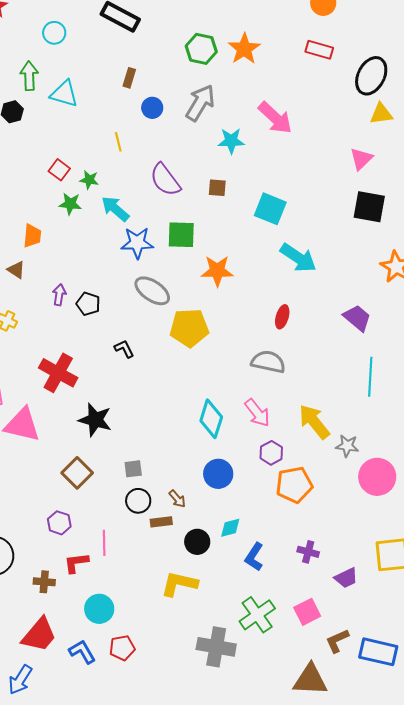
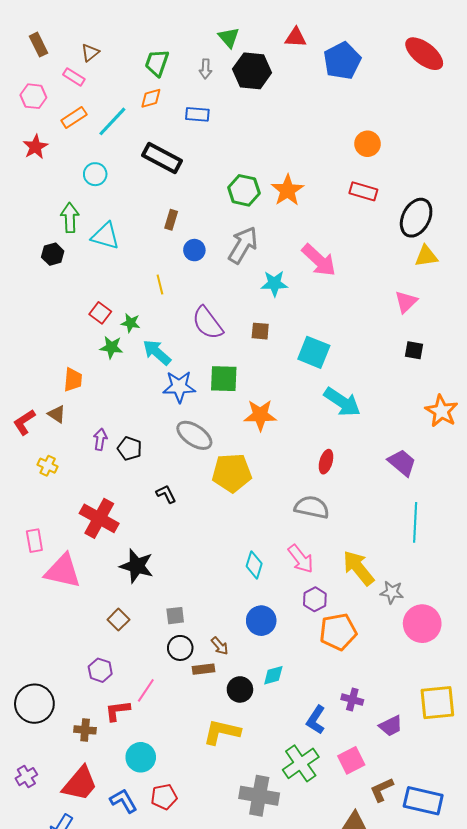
black square: (369, 207) -> (414, 350), size x0.6
cyan diamond: (211, 419) -> (254, 565), size x0.7
brown square: (77, 473) -> (118, 620), size x0.7
pink line: (104, 543) -> (146, 690), turned 35
blue L-shape: (254, 557) -> (316, 720), moved

